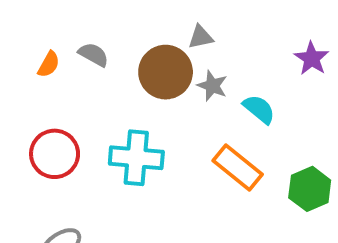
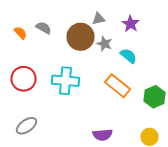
purple star: (312, 58) -> (131, 24), moved
orange semicircle: (49, 64) -> (21, 33), turned -72

